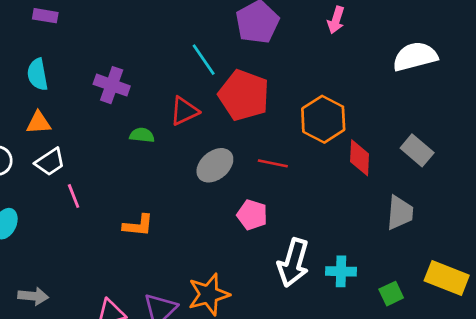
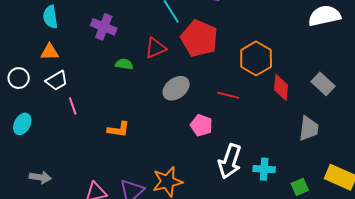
red line: (273, 163) -> (228, 95), moved

